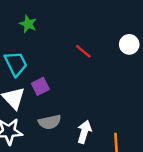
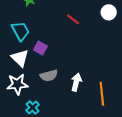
purple square: (40, 86) -> (40, 48), turned -32

